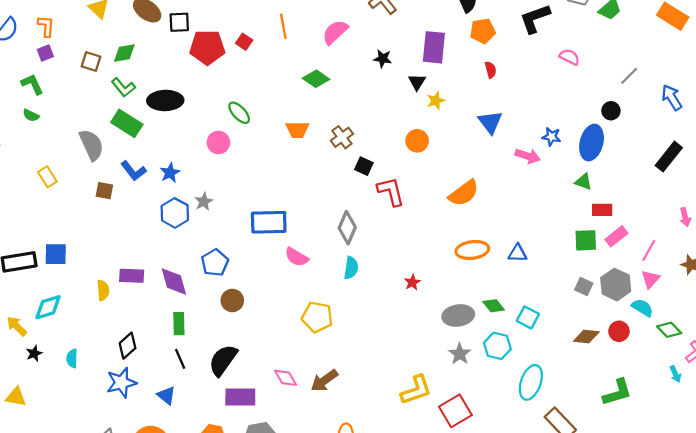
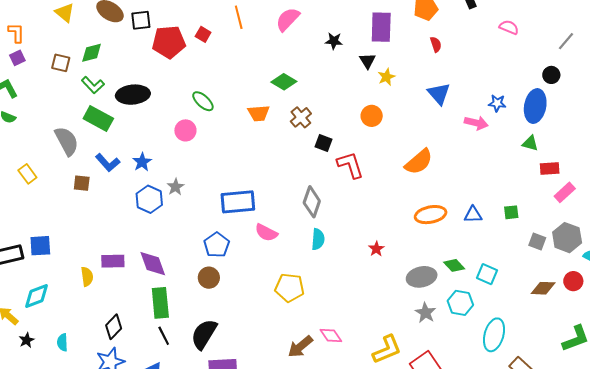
green diamond: (316, 79) -> (284, 82), moved
green square: (586, 240) -> (511, 212), moved, size x0.7
blue pentagon: (215, 263) -> (217, 245), moved
green rectangle: (179, 324) -> (160, 303), size x1.4
pink diamond: (286, 378) -> (331, 335), moved

